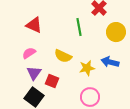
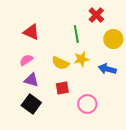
yellow star: (87, 68) -> (81, 59), moved
purple triangle: (34, 73) -> (31, 80), turned -49
red square: (52, 81) -> (62, 88), moved, turned -32

